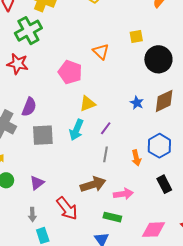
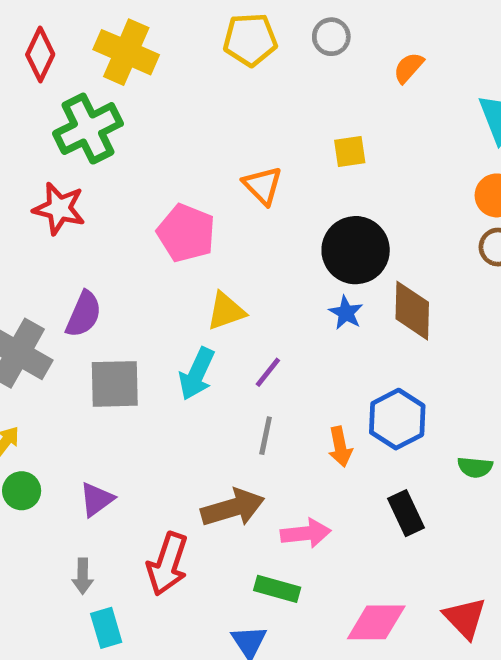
black circle: (158, 59) -> (356, 250), moved
brown diamond: (164, 101) -> (412, 311), turned -65
red arrow: (67, 208) -> (167, 564), turned 55

